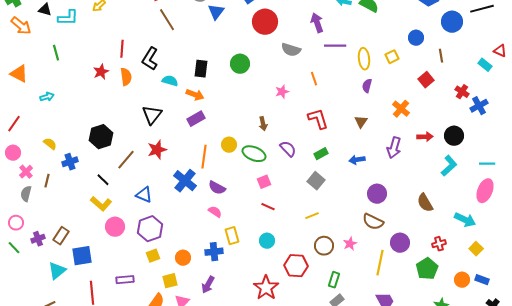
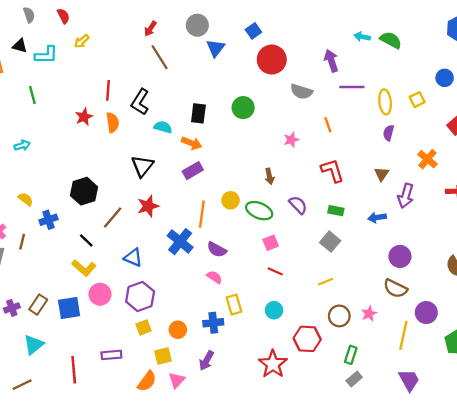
purple arrow: (394, 148) -> (406, 196), moved
green rectangle: (321, 154) -> (336, 211), turned 40
blue square: (82, 256) -> (69, 308), moved

